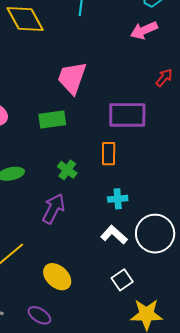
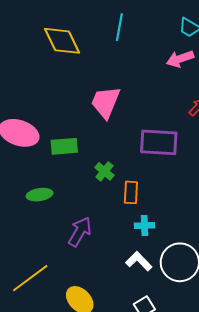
green rectangle: (52, 120) -> (64, 146), moved
orange rectangle: (109, 154) -> (131, 192), moved
green cross: (67, 170) -> (104, 171), moved

